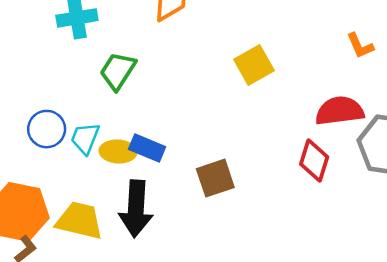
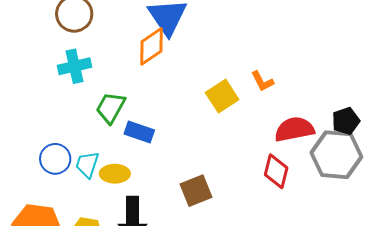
orange L-shape: (360, 46) -> (262, 81), moved
blue rectangle: (147, 148) -> (139, 132), moved

